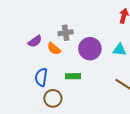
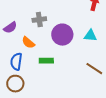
orange semicircle: (54, 49) -> (28, 43), moved
brown circle: (53, 98) -> (15, 84), moved

